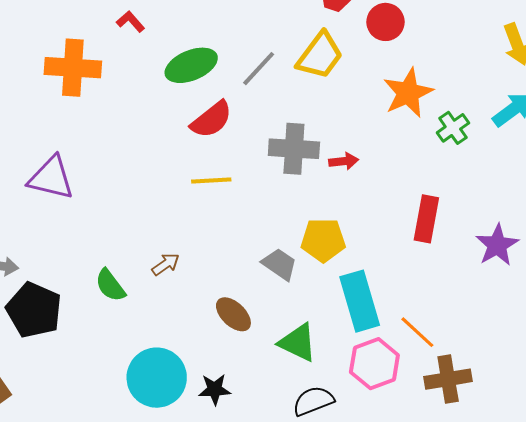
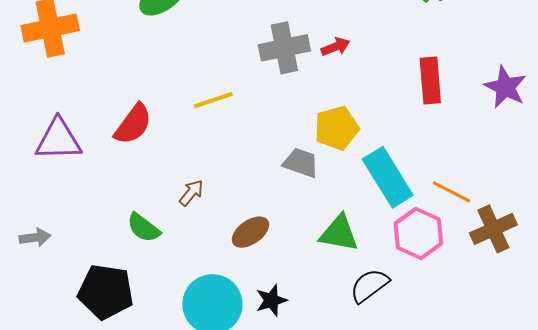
red semicircle: (211, 120) -> (133, 124), moved
black pentagon: (34, 310) -> (106, 292), moved
brown ellipse: (233, 314) -> (250, 232), moved, turned -63

